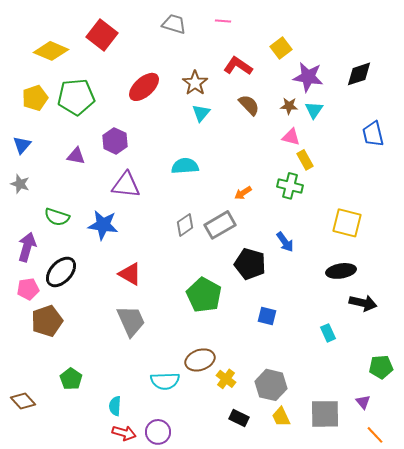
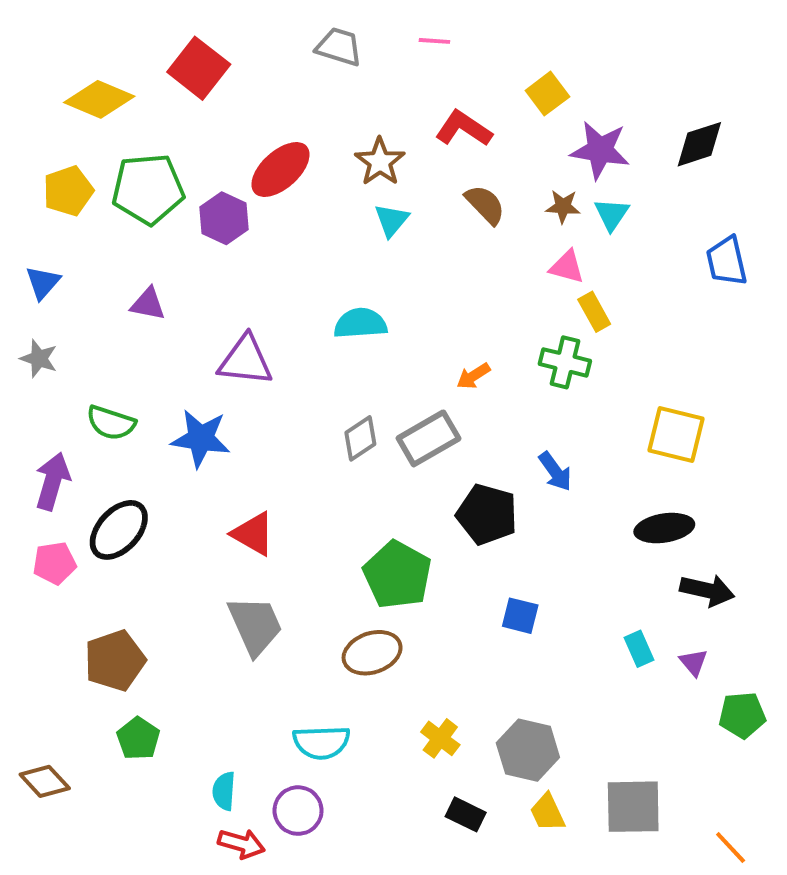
purple hexagon: (115, 141) -> (224, 218), moved
brown pentagon: (47, 321) -> (115, 661), moved
brown ellipse: (200, 360) -> (372, 653), moved
purple triangle: (363, 402) -> (694, 662), moved
purple circle: (158, 432) -> (298, 811), moved

